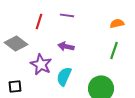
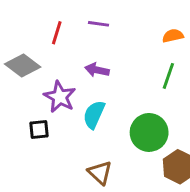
black square: (15, 86) -> (39, 129), moved

